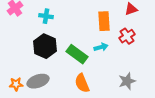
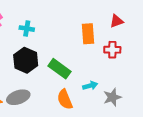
red cross: (127, 36) -> (112, 50), turned 35
cyan arrow: (101, 47) -> (90, 86), moved

